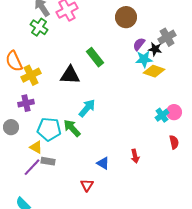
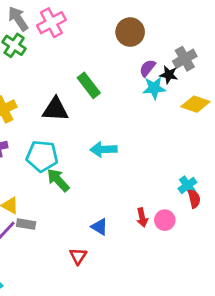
yellow diamond: (154, 71) -> (195, 104), moved
cyan arrow: (87, 108) -> (103, 149), moved, turned -132
pink circle: (174, 112) -> (165, 220), moved
cyan cross: (162, 115) -> (187, 185), moved
cyan pentagon: (49, 129) -> (42, 156), moved

